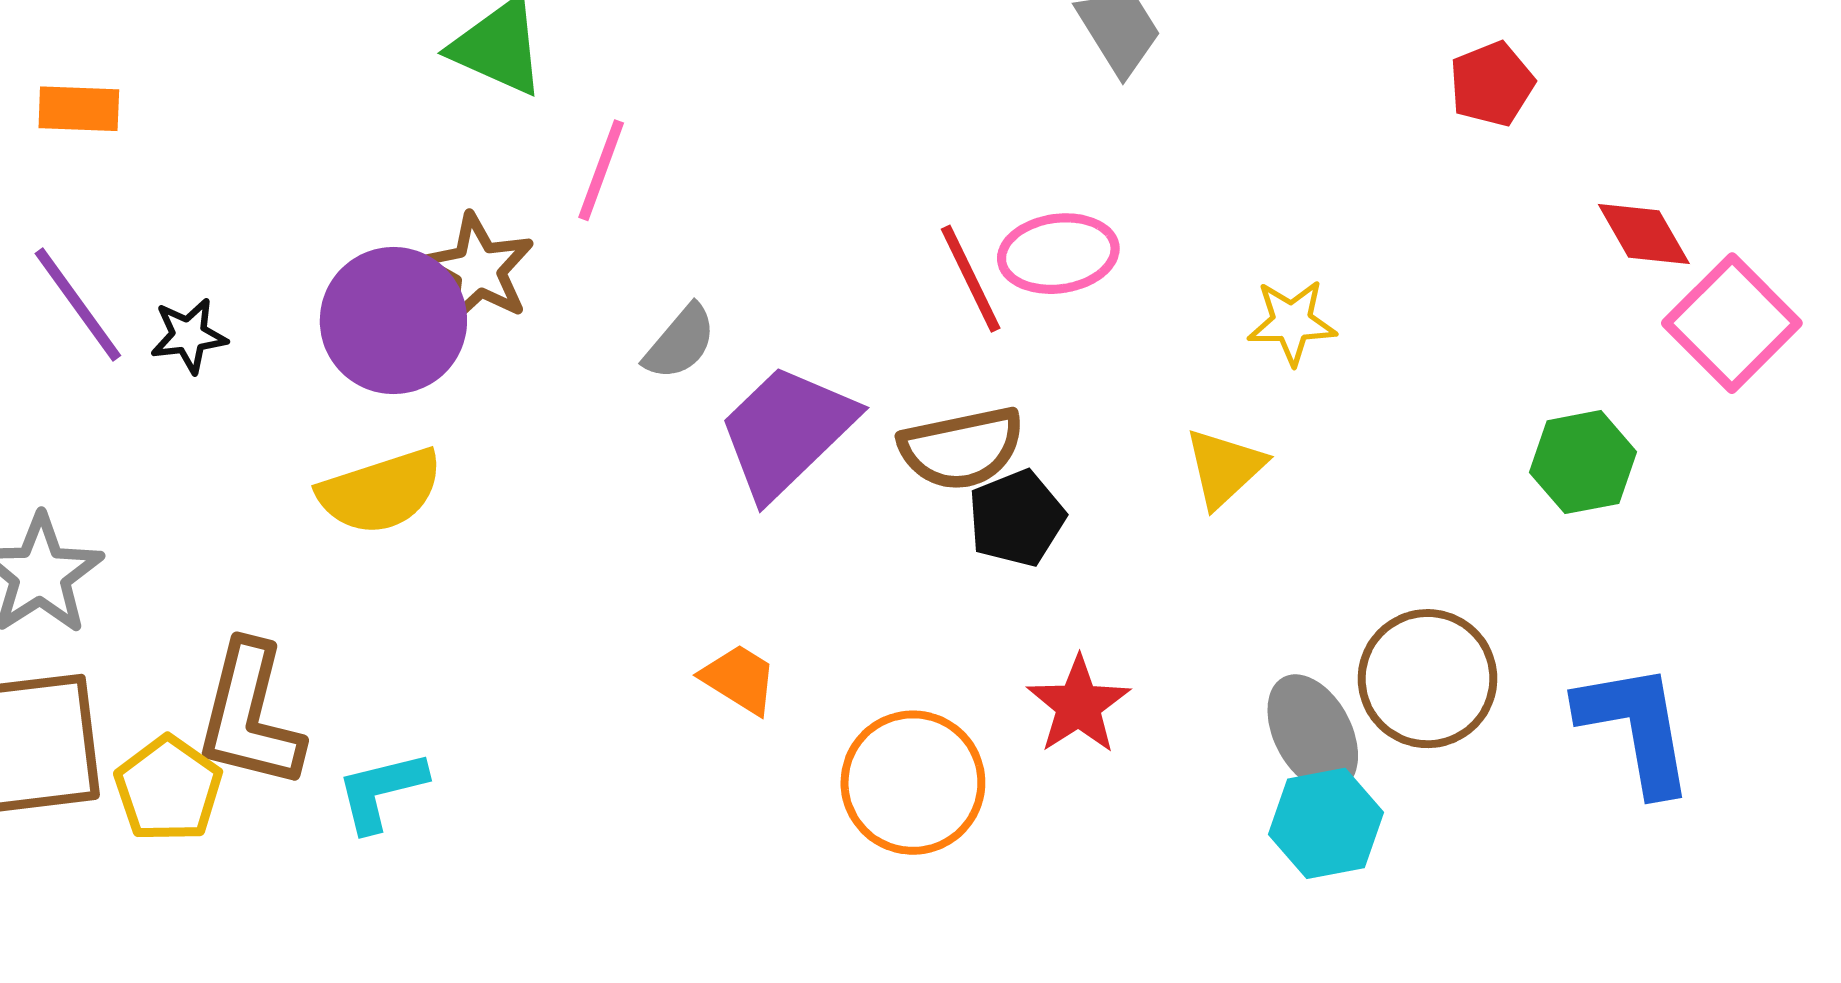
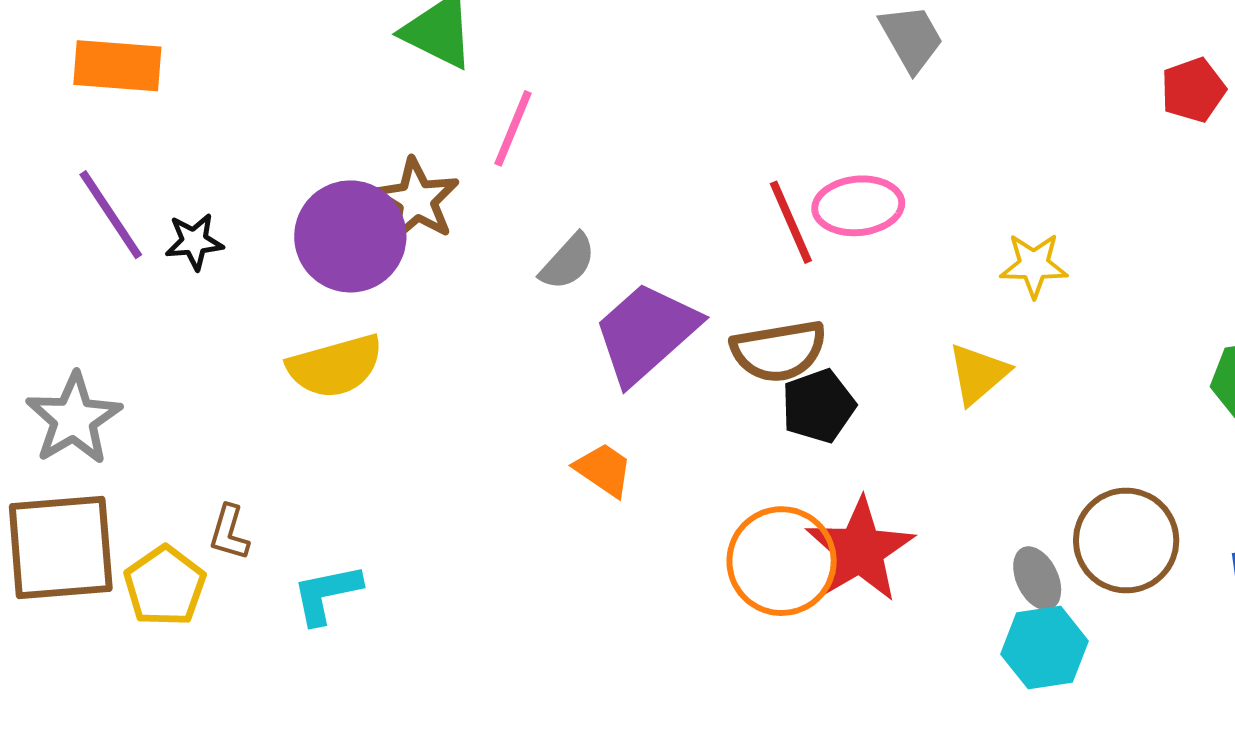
orange rectangle: (79, 109) -> (117, 66), size x1.4
orange trapezoid: (739, 679) -> (604, 470), moved
red star: (1079, 705) -> (860, 550), size x1.4
brown L-shape: (250, 715) -> (229, 533), size x0.5
gray ellipse: (1313, 733) -> (1037, 578), size x0.7
orange circle: (913, 783) -> (782, 561), moved

